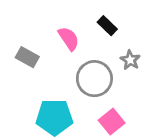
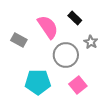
pink semicircle: (69, 39) -> (48, 27), size x1.4

